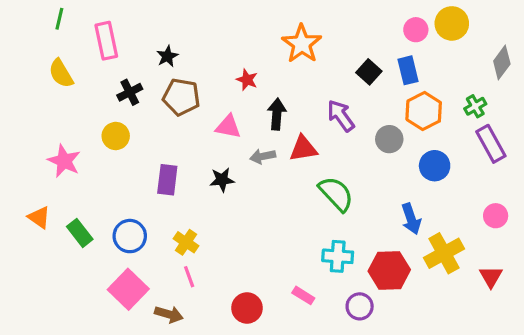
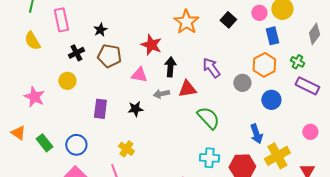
blue rectangle: (408, 70) -> (272, 36), moved
black square: (369, 72) -> (228, 20), moved
red star: (247, 80) -> (151, 45), size x1.5
green cross: (475, 106) -> (297, 62), turned -32
purple rectangle: (491, 144) -> (307, 86), turned -35
yellow cross: (186, 242) -> (126, 149), moved

